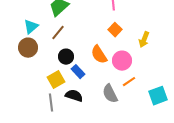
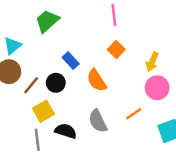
brown line: (58, 33) -> (31, 85), moved
pink circle: (122, 61) -> (157, 88), moved
blue rectangle: (78, 72) -> (71, 61), moved
gray semicircle: (110, 94) -> (98, 121), moved

